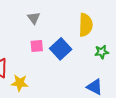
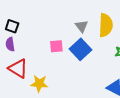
gray triangle: (34, 18) -> (82, 26), moved

